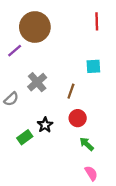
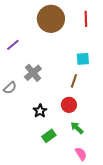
brown circle: (35, 27) -> (51, 19), moved
brown line: (71, 91) -> (74, 81), moved
green rectangle: (25, 137) -> (49, 136), moved

